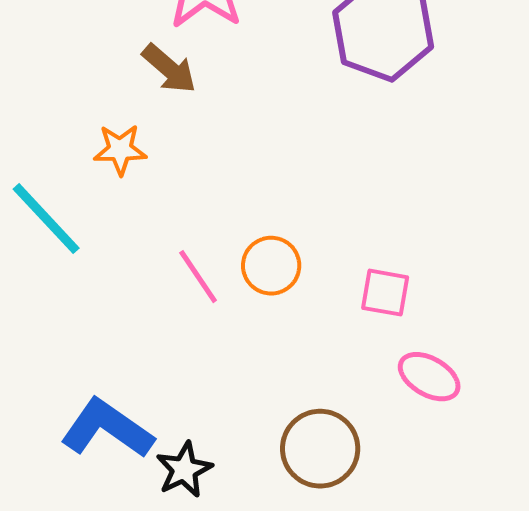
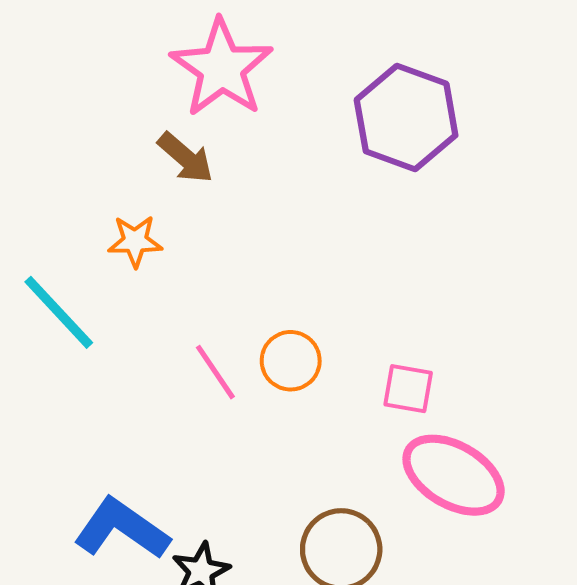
pink ellipse: (429, 377) -> (454, 475), size x1.6

